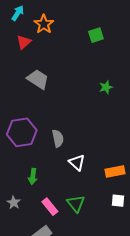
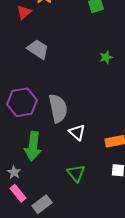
gray semicircle: (58, 138) -> (58, 108), size x1.6
green arrow: (33, 176) -> (33, 146), size x1.8
pink rectangle: (50, 207) -> (18, 193), moved

